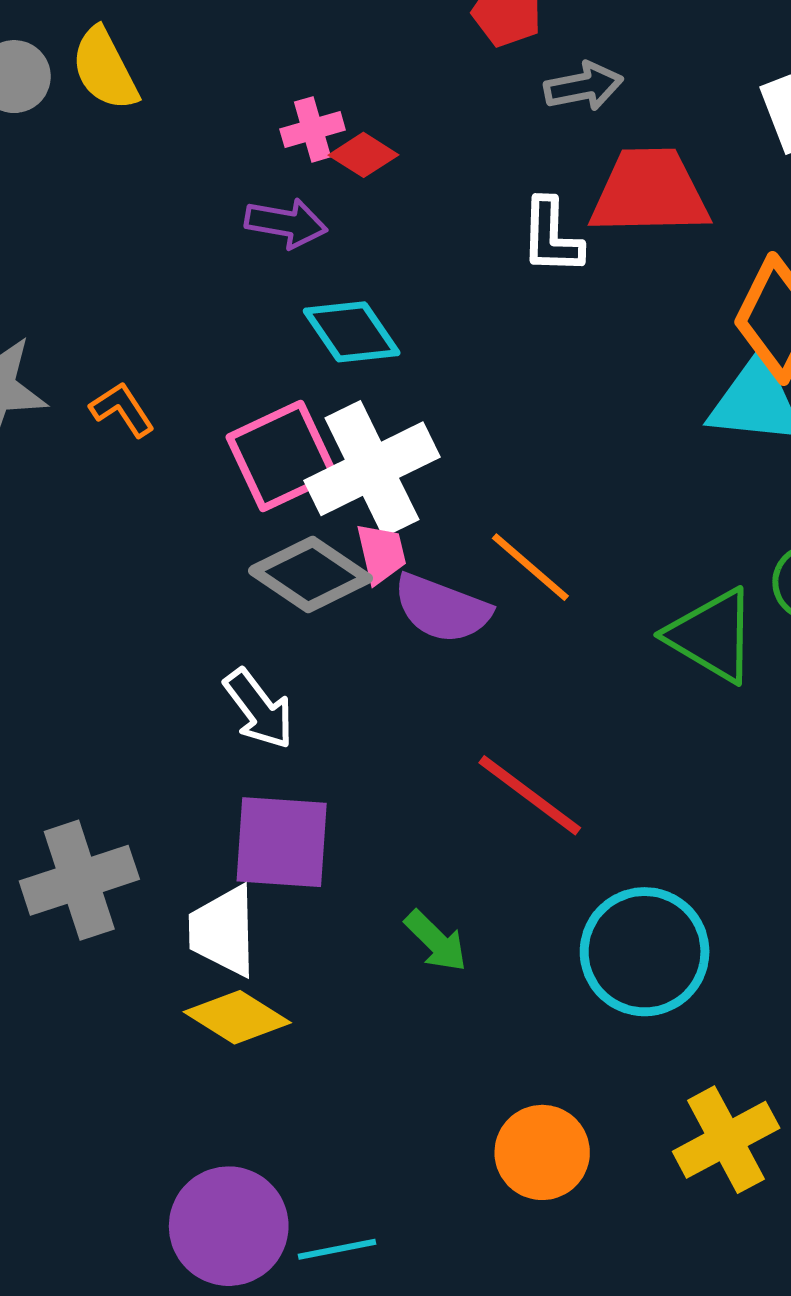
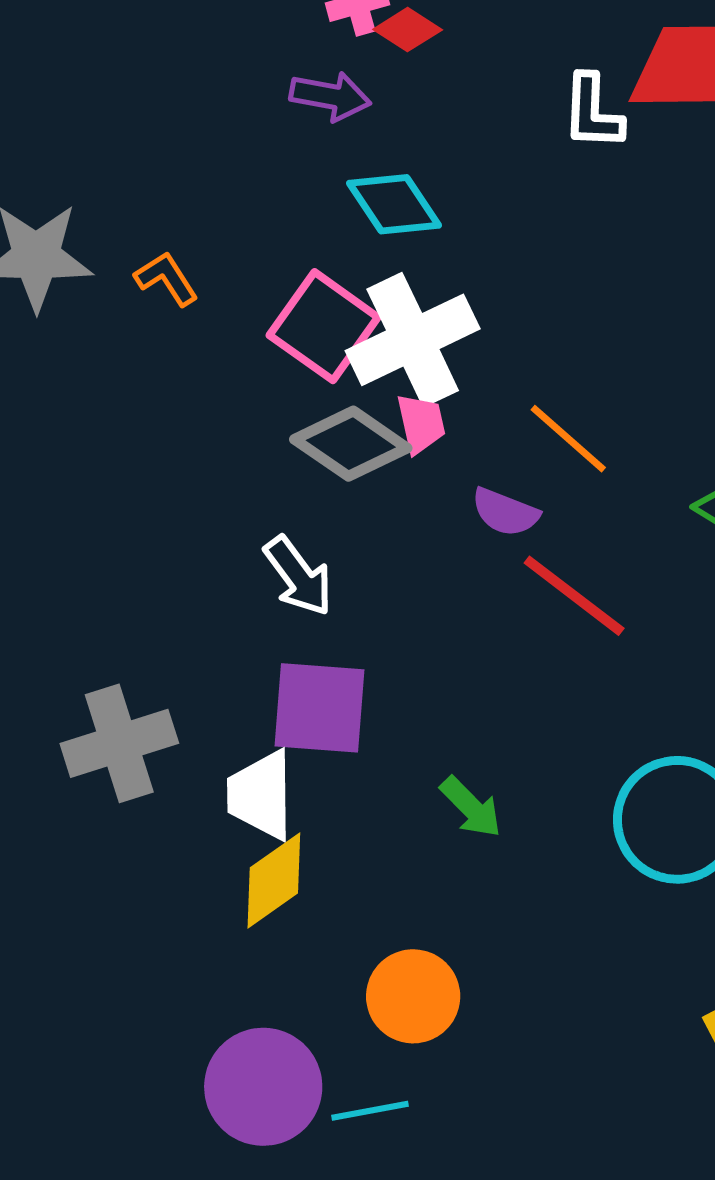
pink square: (282, 456) -> (324, 326), turned -30
purple semicircle: (442, 609) -> (505, 512), moved, size x0.7
red line: (530, 795) -> (574, 596), moved
yellow diamond: (237, 1017) -> (274, 880), turned -68
orange circle: (542, 1152) -> (413, 996), moved

